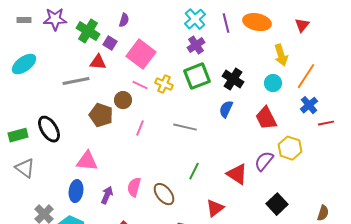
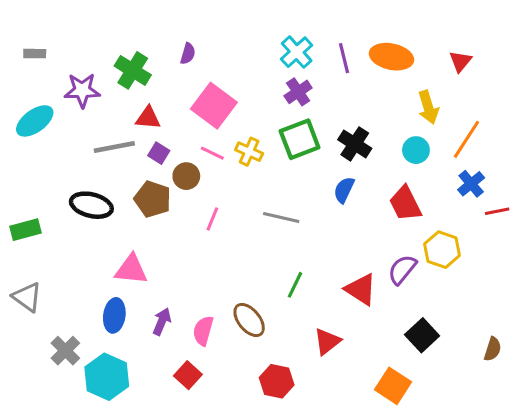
purple star: (55, 19) -> (82, 90), moved
purple square: (110, 43) -> (159, 153), moved
black ellipse: (49, 129) -> (91, 205), moved, turned -44
gray triangle: (25, 168) -> (27, 297), moved
pink semicircle: (134, 187) -> (203, 331), moved

